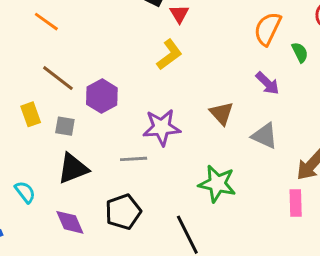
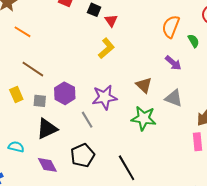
purple hexagon: (102, 96) -> (65, 93), moved
gray line: (134, 159) -> (87, 120), turned 66
green star: (217, 184) -> (144, 118), moved
cyan semicircle: (25, 192) -> (16, 147), turned -35

